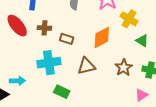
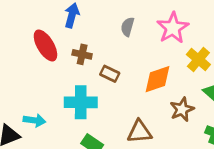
brown triangle: (86, 66) -> (139, 132), moved
brown star: (124, 68) -> (182, 109), moved

